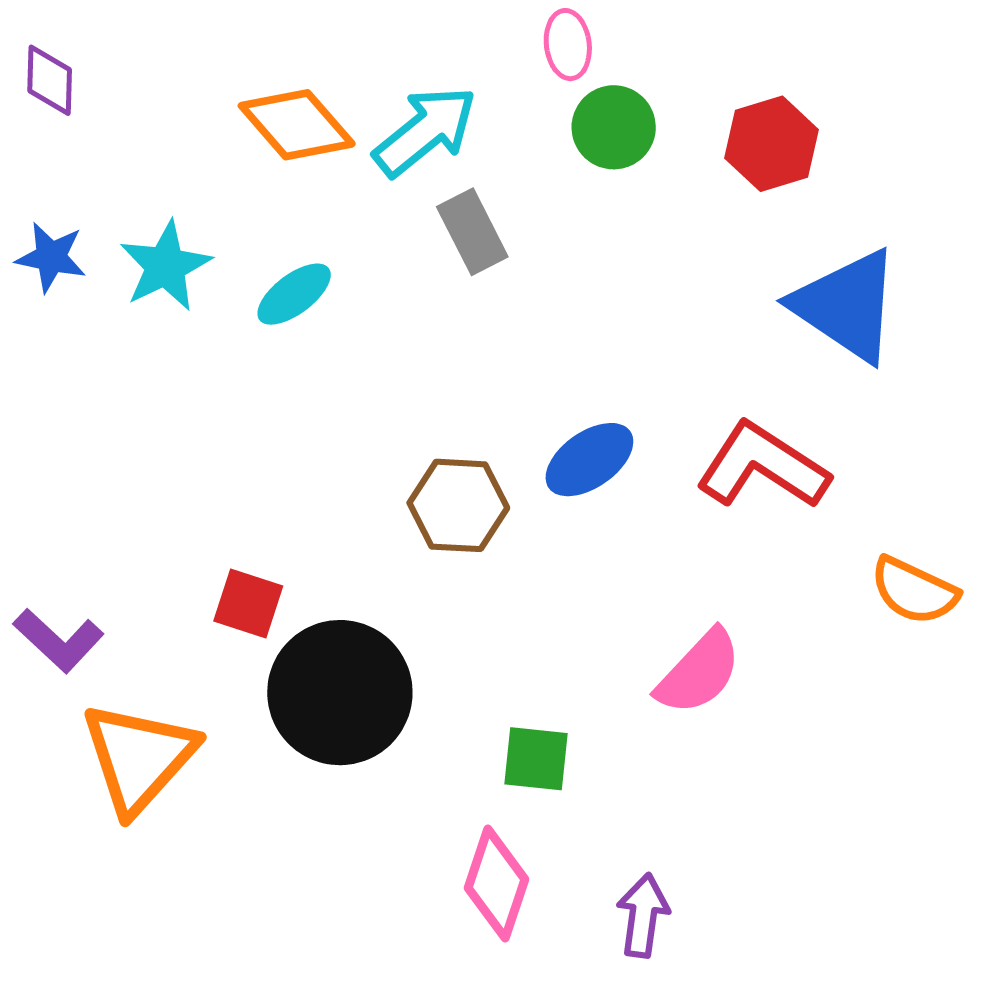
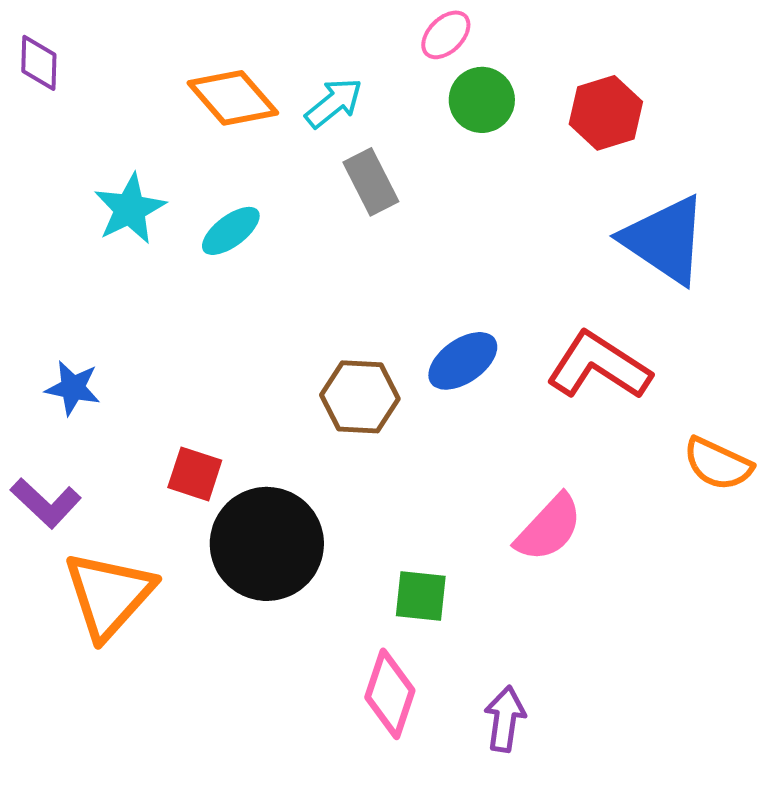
pink ellipse: (568, 45) -> (446, 35), turned 52
cyan arrow: (425, 131) -> (334, 103), size x0.7
blue star: (51, 257) -> (73, 388), moved

